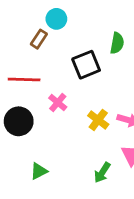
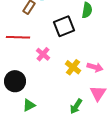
black circle: (19, 121) -> (15, 81), moved

